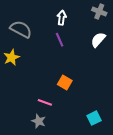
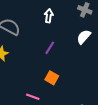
purple line: (60, 40) -> (50, 48), moved, turned 56

